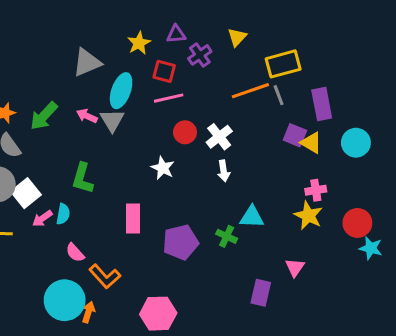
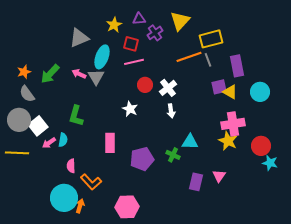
yellow triangle: (237, 37) -> (180, 21), size x1.5
purple square: (295, 135) -> (219, 87), turned -35
pink cross: (316, 190) -> (233, 124), size x1.6
pink semicircle: (75, 253) -> (71, 166), turned 40
purple rectangle: (261, 293) -> (196, 182), moved

